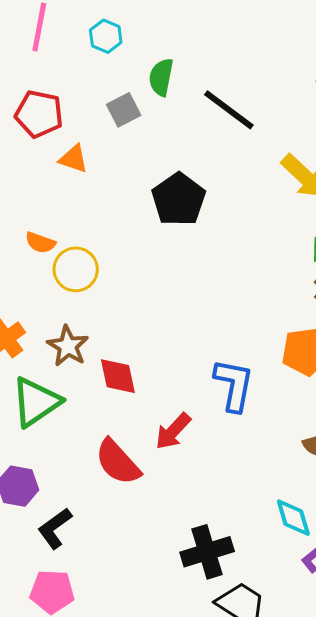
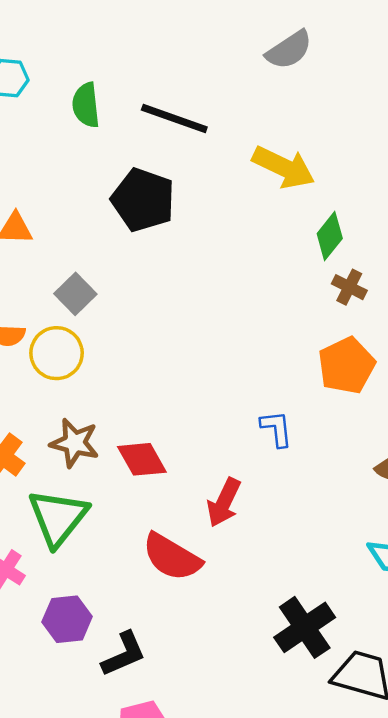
gray square: (124, 110) -> (75, 294), moved
black pentagon: (179, 199) -> (143, 200), moved
blue L-shape: (234, 385) -> (277, 429), size x0.6
black L-shape: (55, 528) -> (124, 654), turned -150

